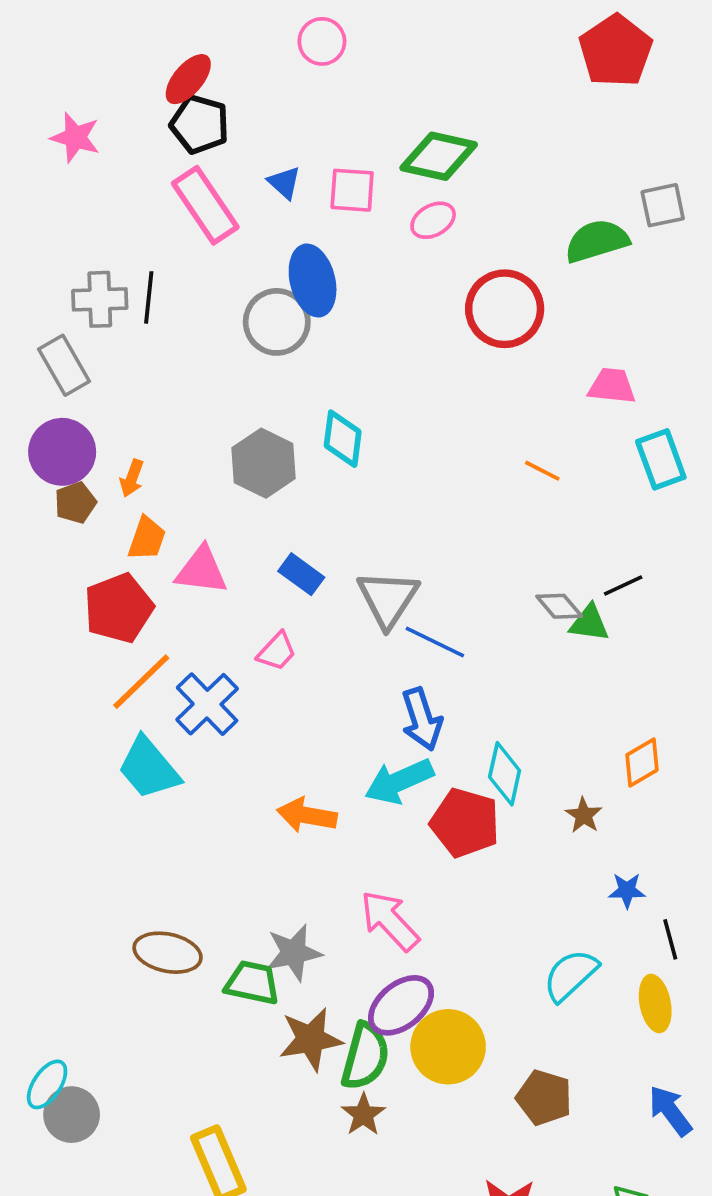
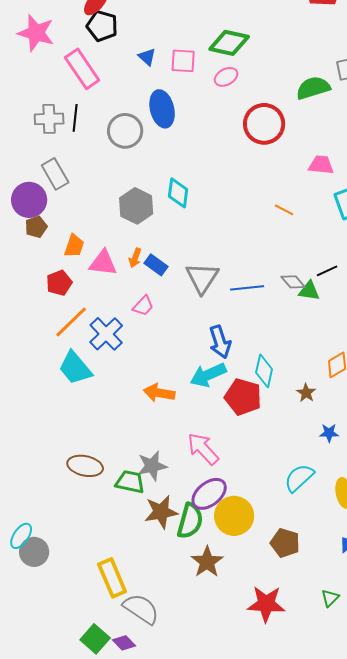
pink star: (75, 137) -> (36, 33), size x1.4
pink rectangle: (205, 205) -> (82, 69), moved
gray circle: (277, 322) -> (125, 131), moved
gray rectangle: (64, 365) -> (55, 174), moved
orange arrow: (132, 478) -> (135, 258), moved
red pentagon: (119, 608) -> (59, 283), size x0.7
blue line: (435, 642) -> (247, 288), moved, turned -32
brown star: (363, 1115) -> (207, 562), moved, size x1.4

